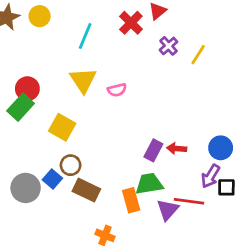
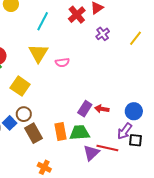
yellow line: (198, 55) -> (136, 38), moved
brown rectangle: (86, 190) -> (34, 133), turned 30
orange rectangle: (131, 200) -> (61, 131), moved

